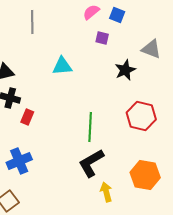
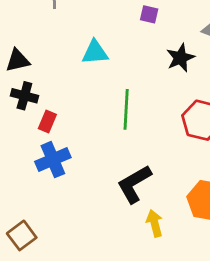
green line: (90, 127) -> (126, 109), moved
blue cross: (19, 161) -> (53, 160), moved

